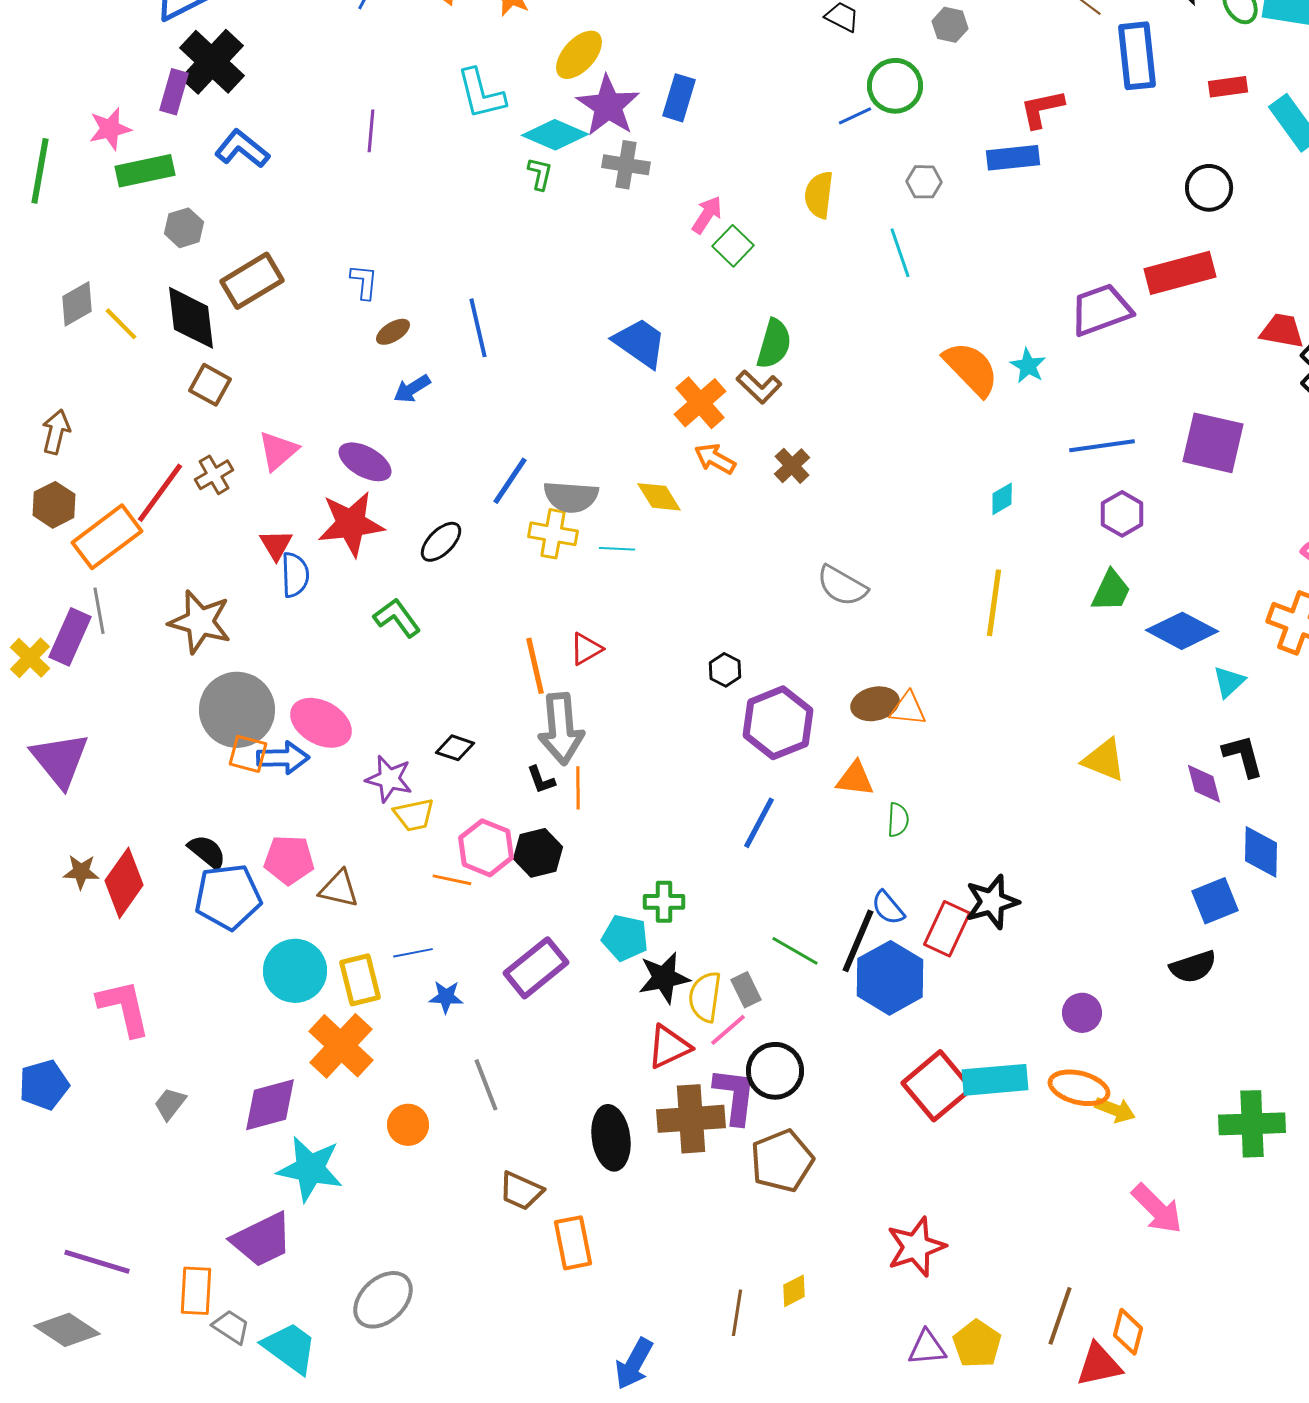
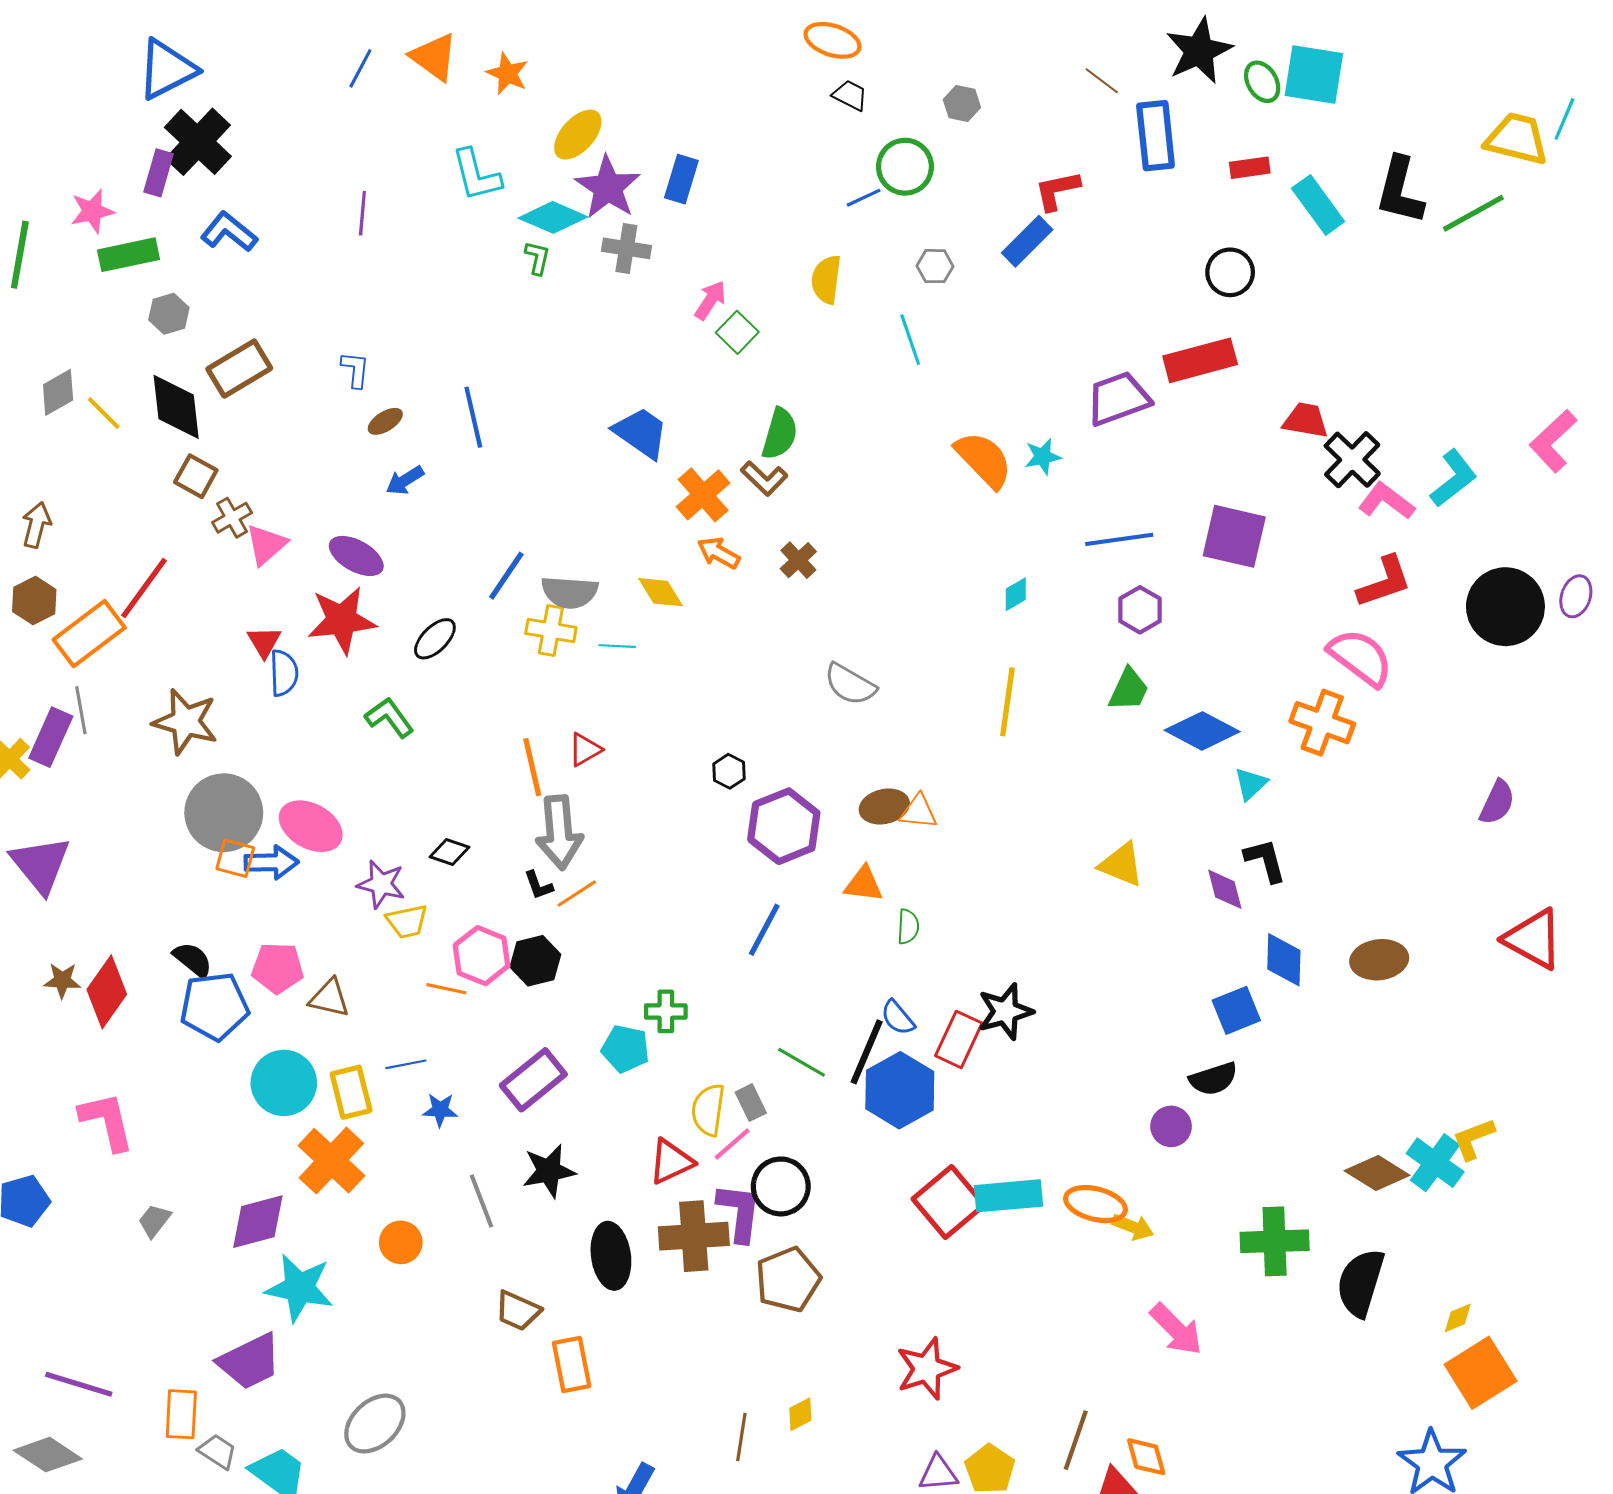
blue rectangle: (1013, 158) -> (1027, 241), turned -39
cyan star: (1028, 366) -> (1043, 457), turned 30
brown cross: (214, 475) -> (232, 518), moved
orange line: (578, 788) -> (577, 893), turned 57
black star: (664, 978) -> (549, 1171), moved
purple circle: (1082, 1013) -> (1171, 1126), moved
orange diamond: (1128, 1332) -> (1146, 1457), turned -30

